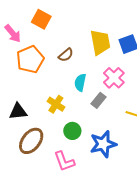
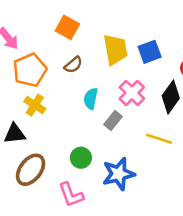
orange square: (41, 19) -> (67, 27), moved
yellow cross: (56, 104) -> (35, 105), moved

